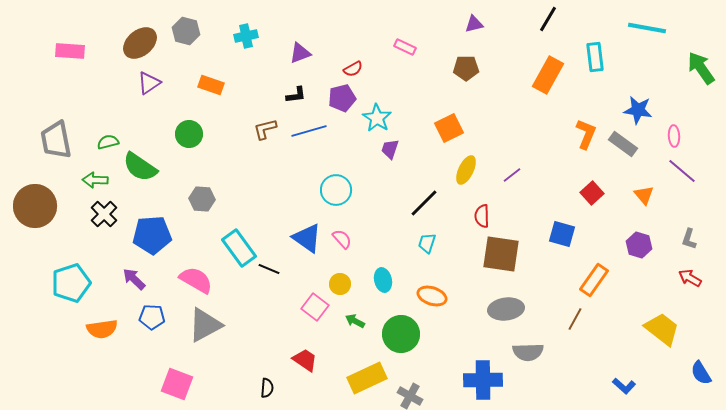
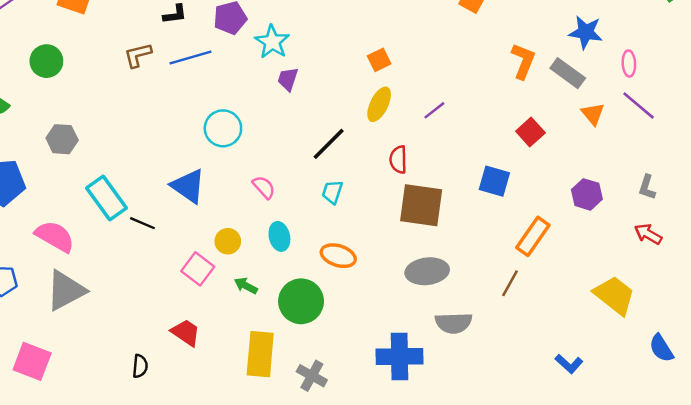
orange square: (449, 128) -> (379, 60), moved, size x0.7
orange triangle: (644, 195) -> (593, 114), moved
pink semicircle: (342, 239) -> (264, 187), moved
yellow rectangle: (367, 378) -> (260, 354), turned -60

